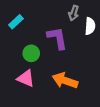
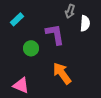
pink triangle: (26, 78) -> (21, 85), moved
orange arrow: (65, 81) -> (62, 73), turned 35

